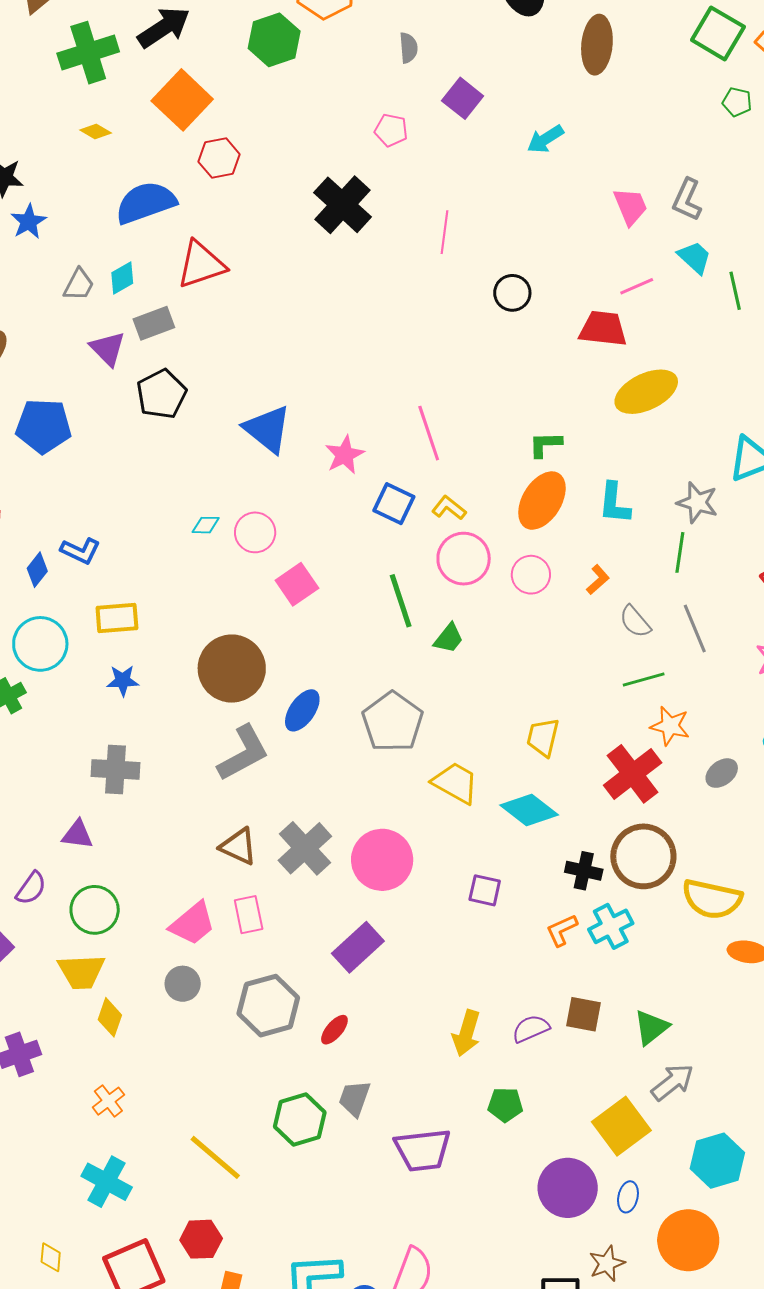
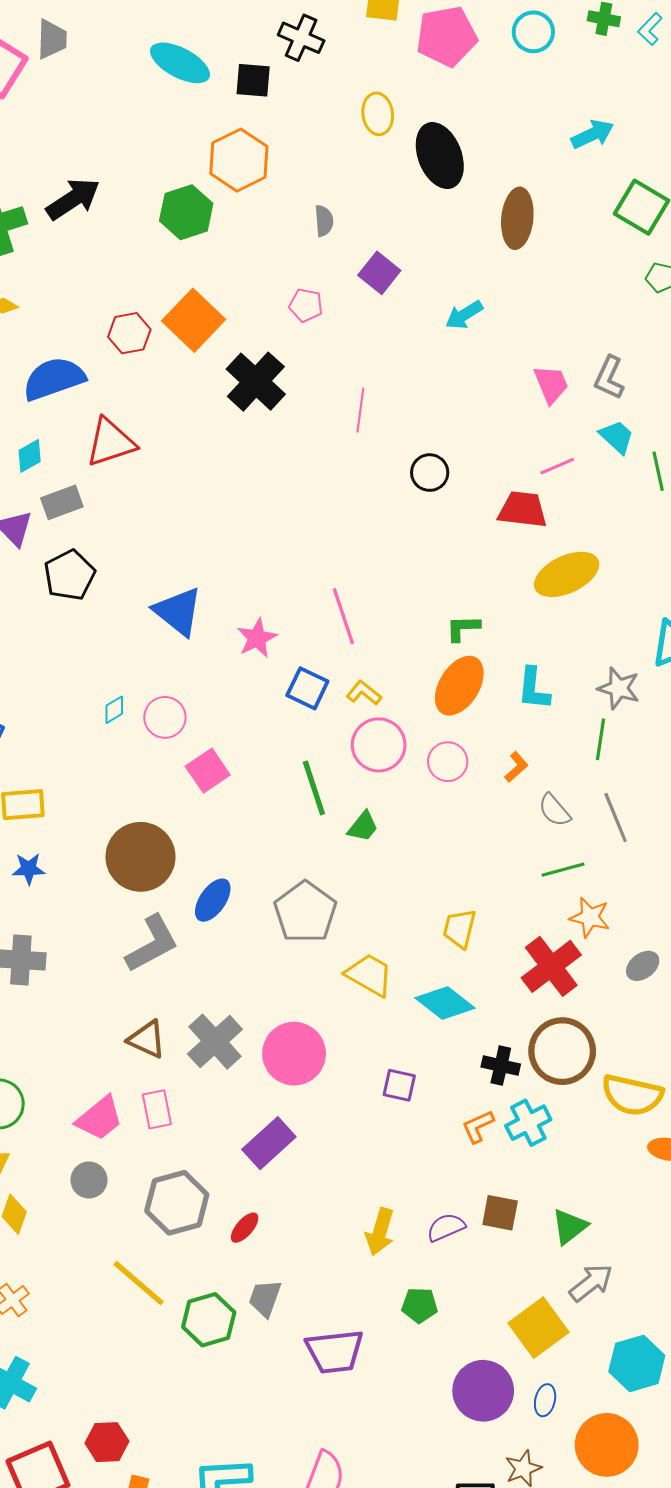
orange square: (182, 100) -> (194, 320), moved
cyan diamond: (206, 525) -> (114, 710), turned -32
yellow line: (215, 1157) -> (139, 1283), moved

